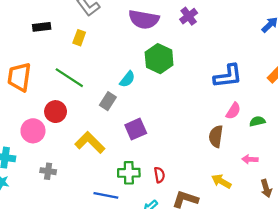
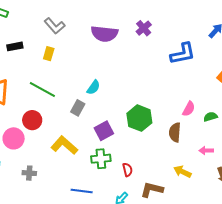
green hexagon: (159, 59) -> (139, 118), moved
blue L-shape: (228, 76) -> (183, 54), moved
green cross: (129, 173) -> (101, 159), moved

